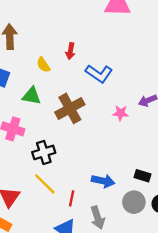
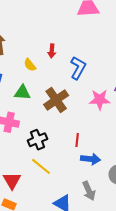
blue L-shape: (99, 74) -> (78, 68), turned -90
pink star: (120, 113) -> (100, 100), size x1.5
red line: (72, 198) -> (77, 140), moved

